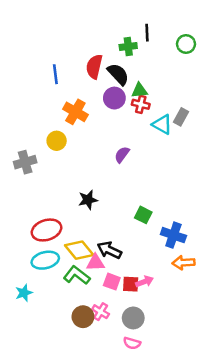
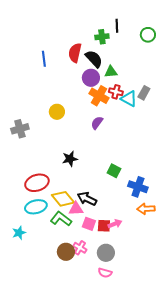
red cross: (141, 104) -> (116, 92), moved
orange cross: (75, 112) -> (99, 96), moved
yellow circle: (57, 141) -> (57, 112), moved

